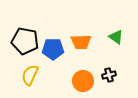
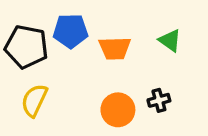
blue pentagon: (53, 49) -> (71, 31), moved

